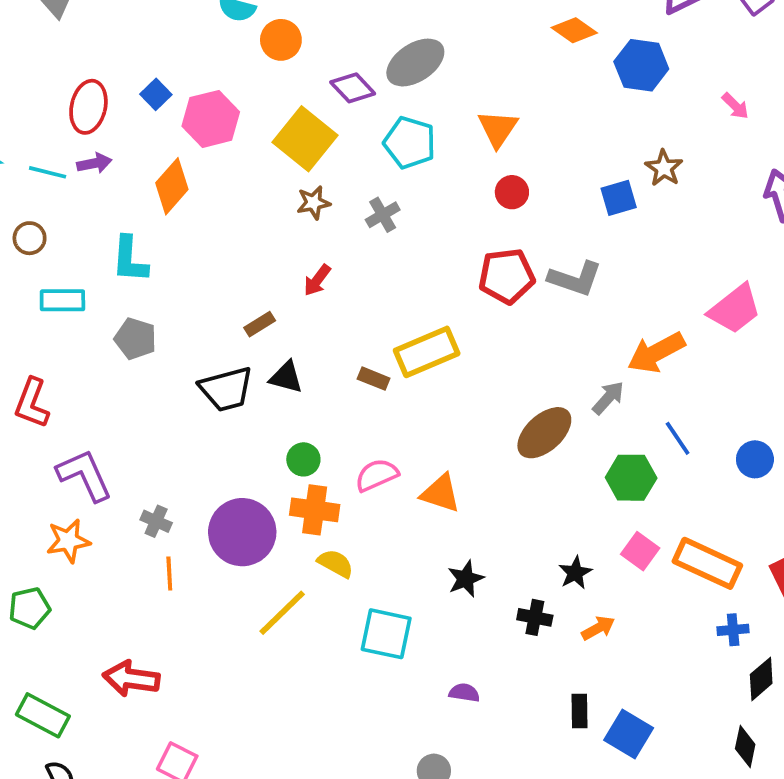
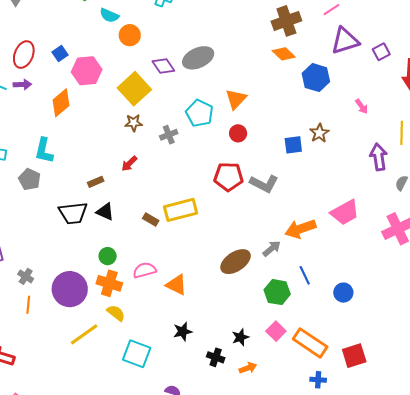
cyan pentagon: (410, 143) -> (200, 113), moved
cyan L-shape: (130, 259) -> (44, 151), moved

